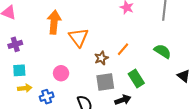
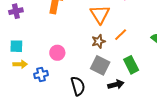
orange triangle: (79, 37) -> (100, 14), moved
purple cross: (15, 44) -> (16, 11), moved
gray square: (105, 82) -> (100, 65), turned 30

